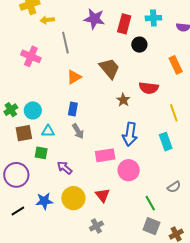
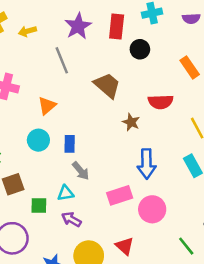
purple star: (94, 19) -> (78, 26), turned -30
yellow arrow: (47, 20) -> (27, 31), moved
gray line: (65, 43) -> (62, 60), moved
orange triangle: (74, 77) -> (47, 106), moved
cyan circle: (33, 110) -> (38, 140), moved
cyan triangle: (48, 131) -> (66, 193), moved

